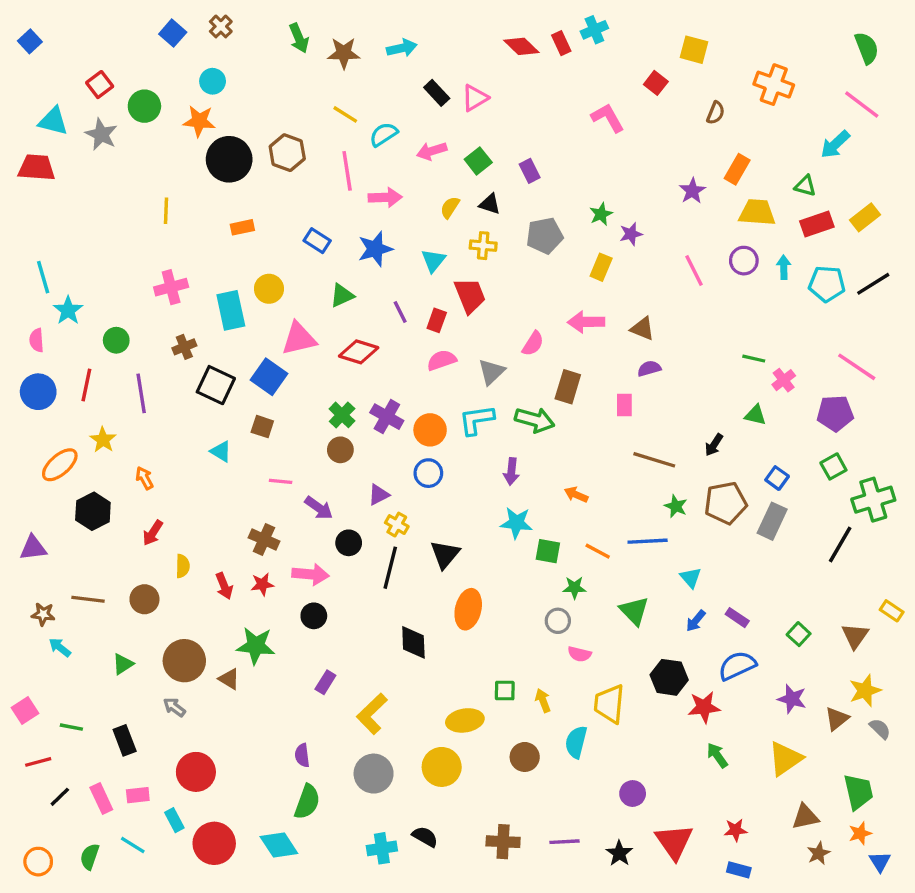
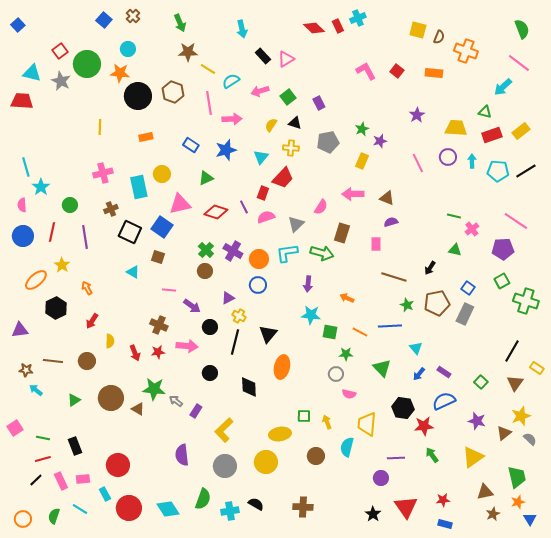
cyan arrow: (402, 48) -> (242, 29), turned 90
brown star: (344, 53) -> (188, 52), moved
red square: (656, 83) -> (397, 71), moved
green circle: (144, 106) -> (87, 64), size x1.4
brown semicircle: (716, 113) -> (439, 37), moved
orange rectangle: (737, 169) -> (434, 73), moved, turned 66
red trapezoid: (470, 295) -> (283, 178), turned 65
purple line: (400, 312) -> (244, 207), moved
green cross: (873, 500) -> (526, 301), turned 35
black line: (840, 544) -> (512, 351), moved
black circle: (314, 616) -> (210, 373), moved
gray arrow: (174, 707) -> (176, 401), moved
purple semicircle: (302, 755) -> (182, 455), size x1.5
red line: (38, 762) -> (43, 459), moved
green semicircle: (307, 802) -> (203, 499), moved
purple line: (565, 842) -> (396, 458), moved

